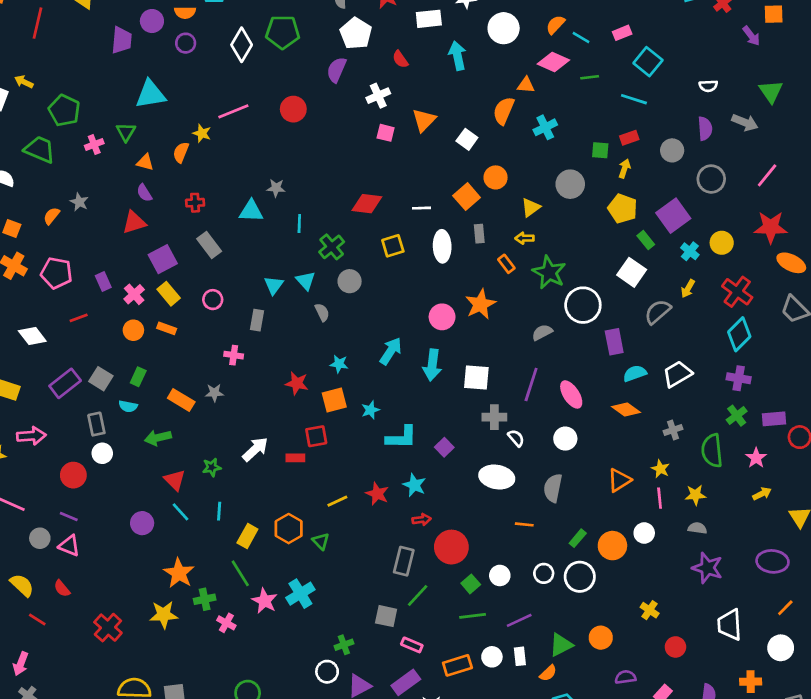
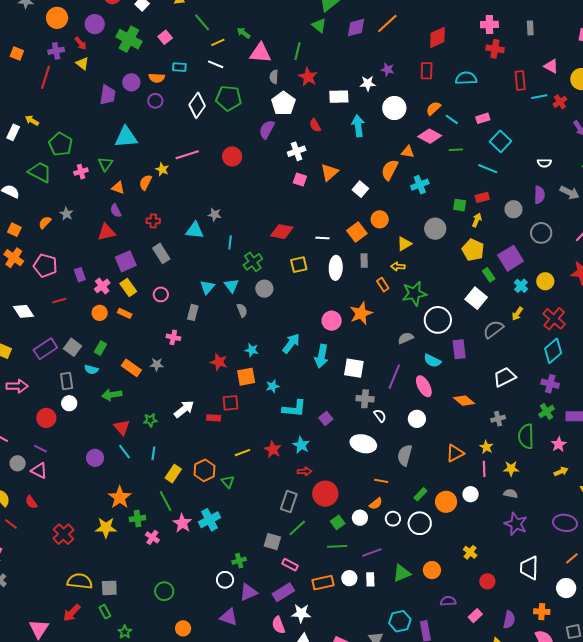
green star: (549, 272) -> (414, 294), turned 30
cyan semicircle: (635, 373) -> (432, 361), moved, turned -138
orange semicircle: (548, 673) -> (376, 504), moved

